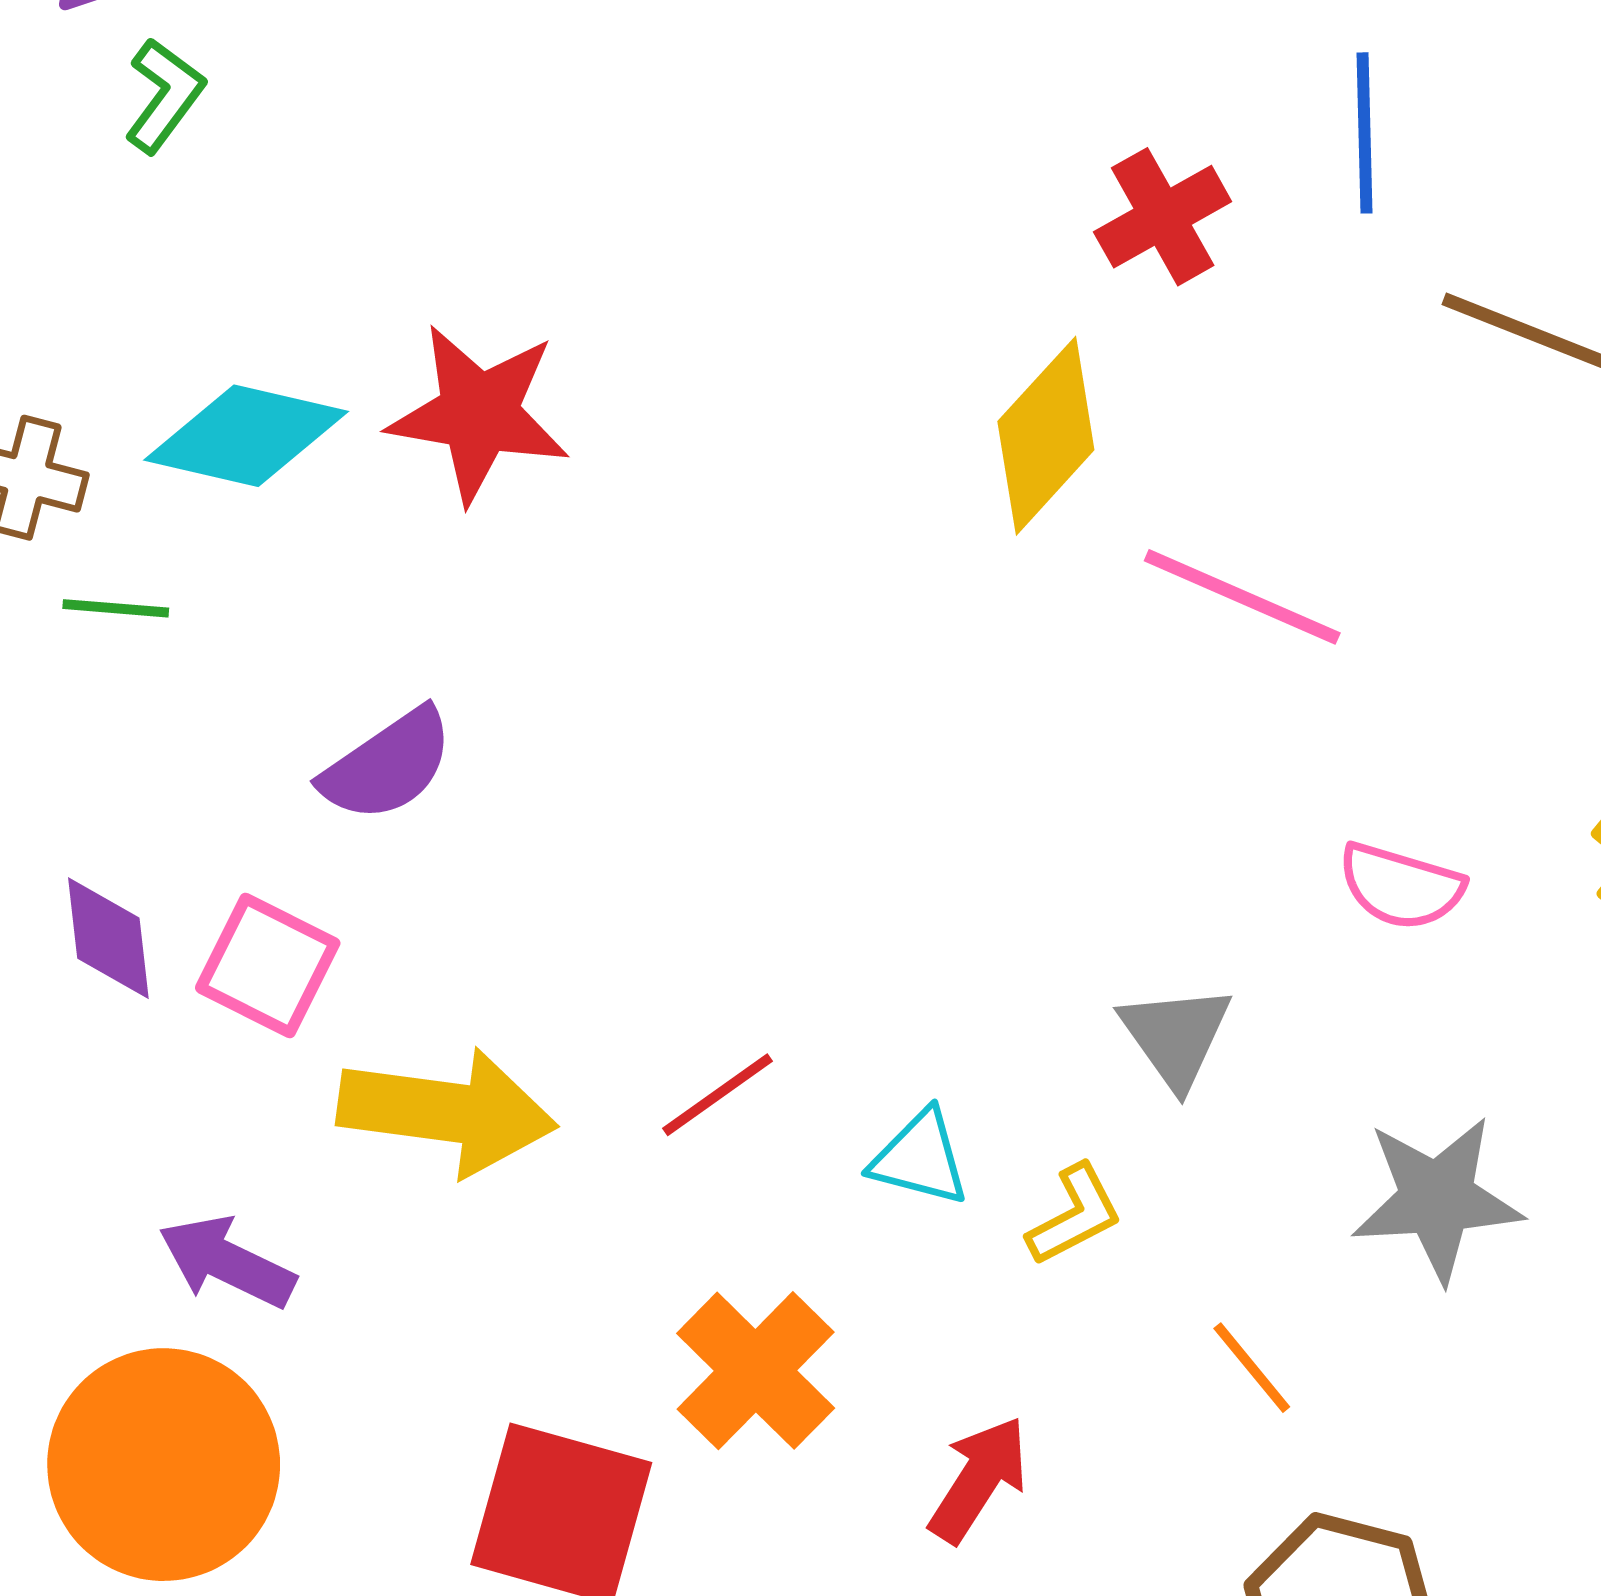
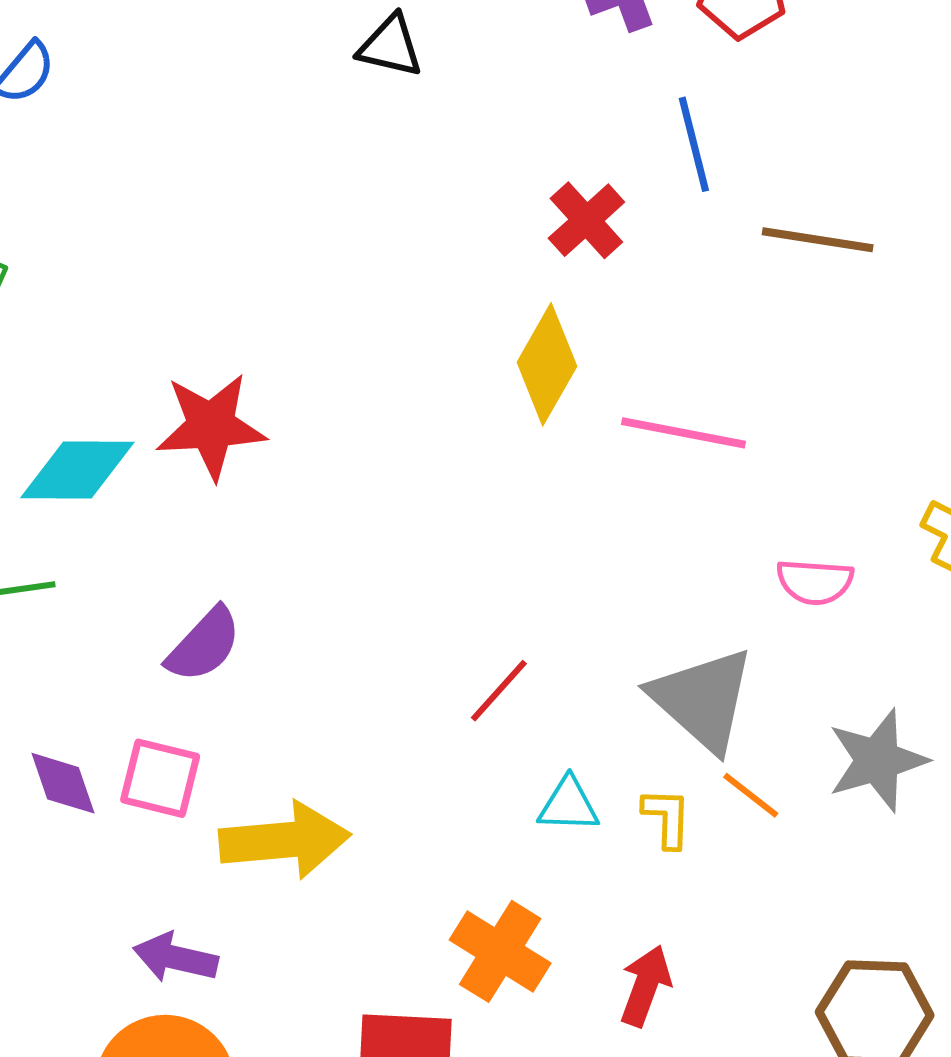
gray triangle: (1176, 1036) -> (703, 700), size x1.6
red line: (718, 1095) -> (499, 691), moved
yellow L-shape: (1075, 1215) -> (667, 818), turned -48
orange line: (1252, 1368) -> (751, 795), moved

